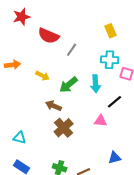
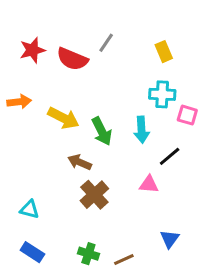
red star: (22, 17) -> (32, 50), moved
gray line: (72, 50) -> (106, 43), moved
yellow arrow: (43, 76) -> (63, 118), size x1.5
green arrow: (69, 85) -> (102, 131), turned -78
blue triangle: (115, 158) -> (170, 239), turned -40

